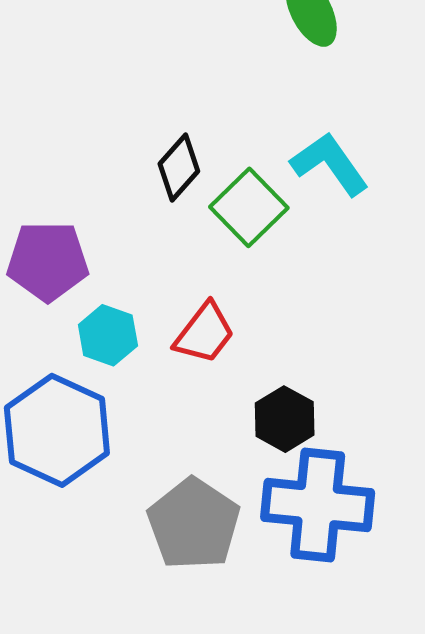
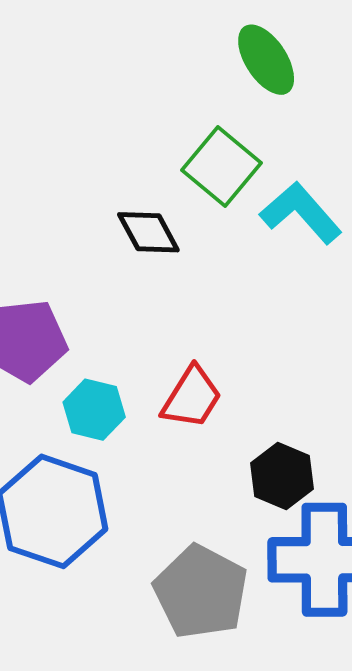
black diamond: (179, 168) -> (148, 232), turned -64
green square: (249, 207) -> (221, 167), moved

